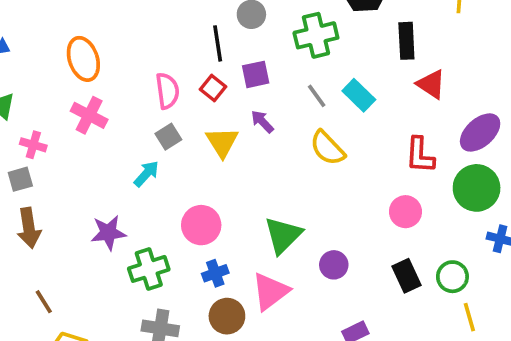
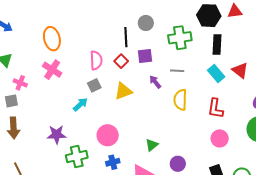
black rectangle: (406, 41) -> (217, 44), moved
cyan rectangle: (359, 95) -> (216, 73), moved
gray line: (317, 96) -> (177, 71), turned -56
purple arrow: (262, 122) -> (155, 82), moved
yellow triangle: (222, 142) -> (123, 91), turned 36
yellow semicircle: (327, 148) -> (180, 100), turned 40
red L-shape: (420, 155) -> (215, 109), moved
green triangle: (283, 235) -> (152, 145), size x0.6

